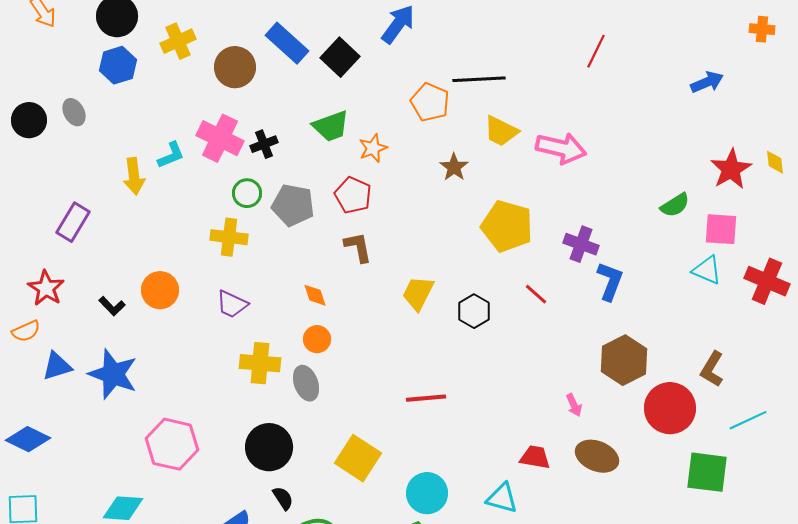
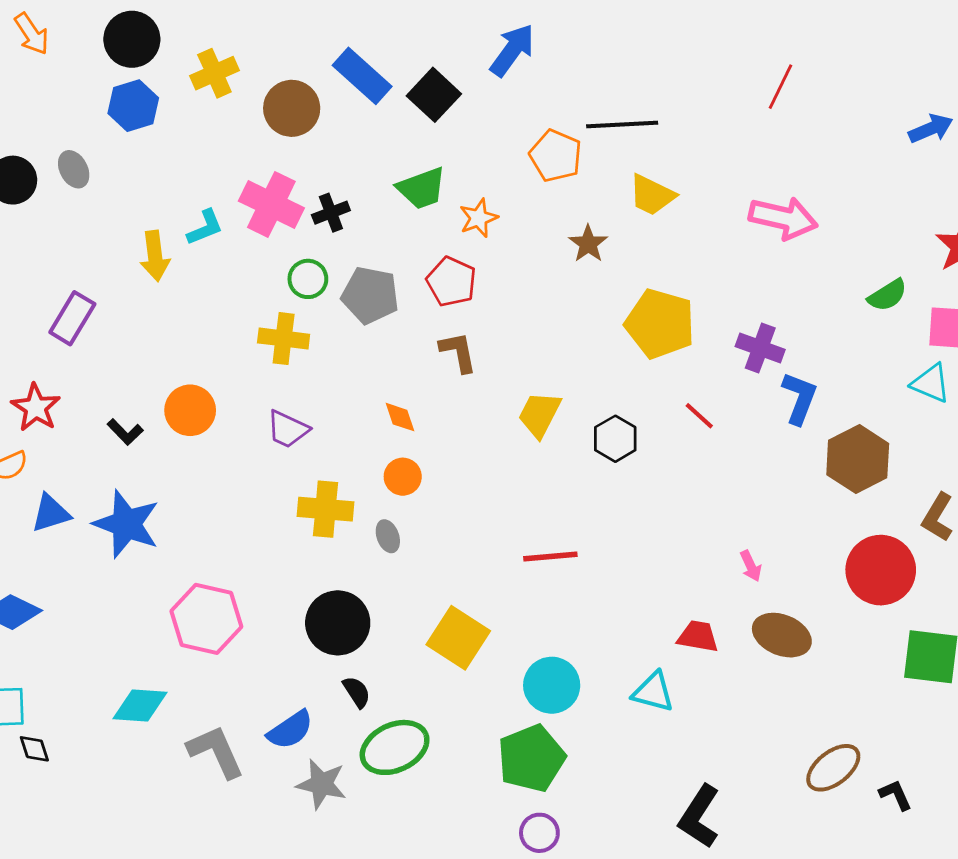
pink arrow: (561, 148) -> (783, 218), moved
brown hexagon: (624, 360) -> (858, 459), moved
gray ellipse: (306, 383) -> (388, 536), size x0.7

